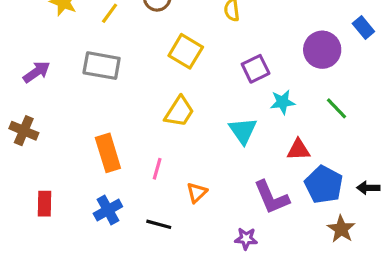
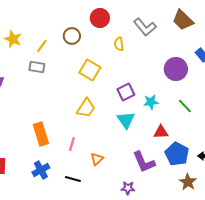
gray rectangle: (102, 66) -> (37, 67), moved, size x0.7
purple square: (256, 69) -> (126, 92), moved

